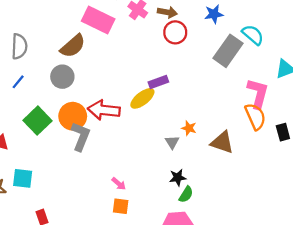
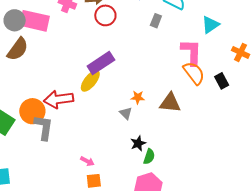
gray rectangle: (228, 51) -> (156, 21), size x0.5
gray circle: (62, 77) -> (15, 20), moved
purple rectangle: (158, 82) -> (101, 63), size x1.5

